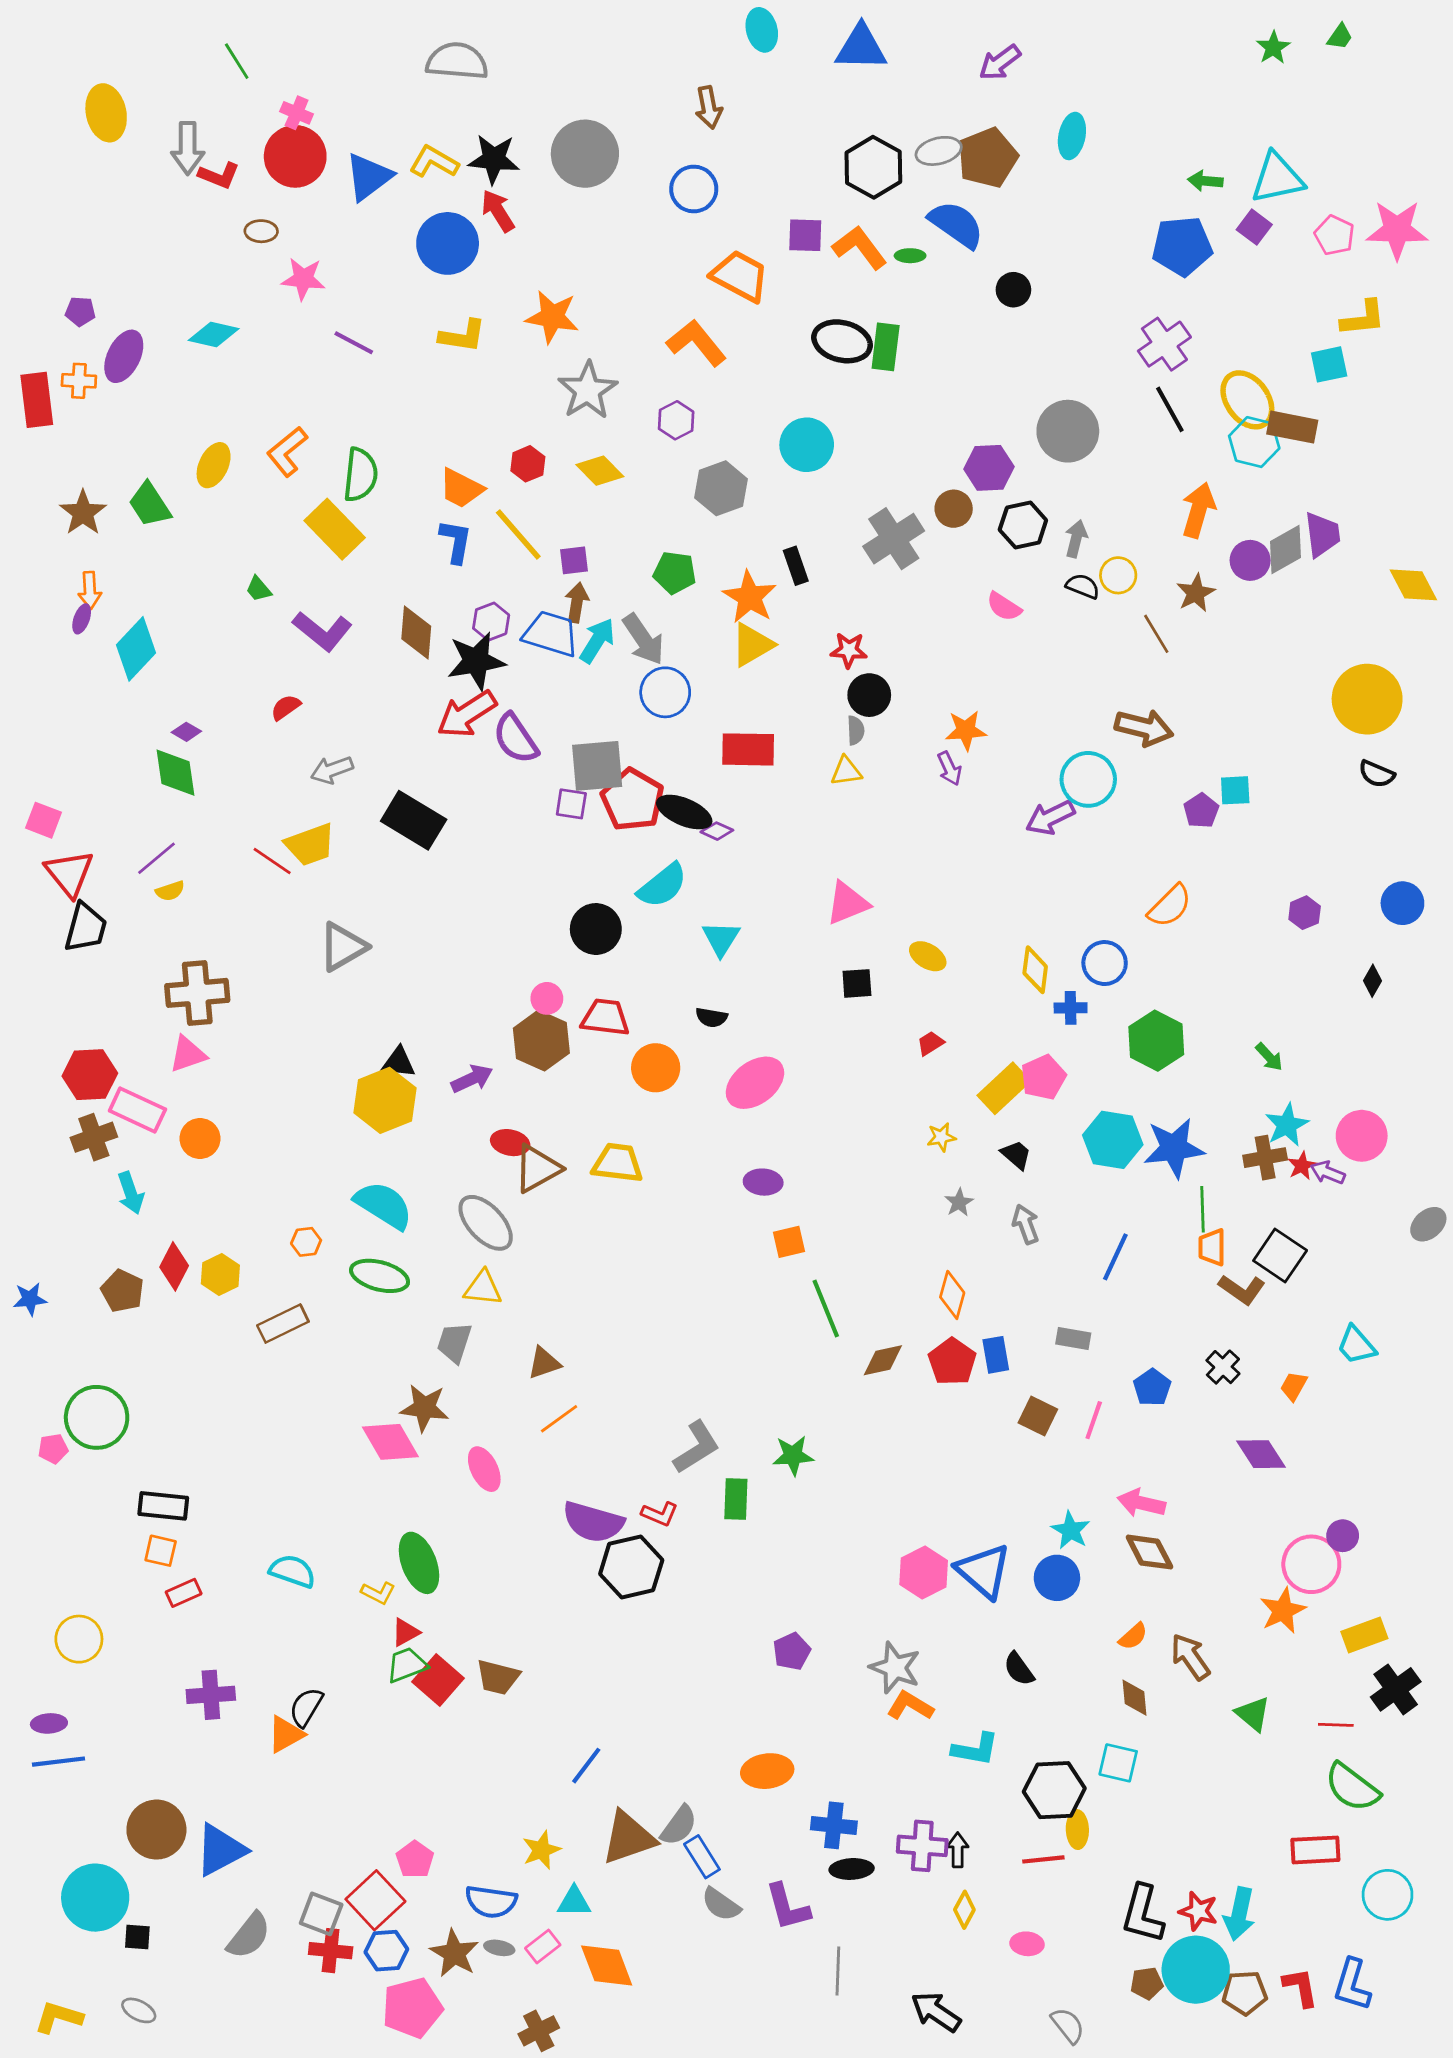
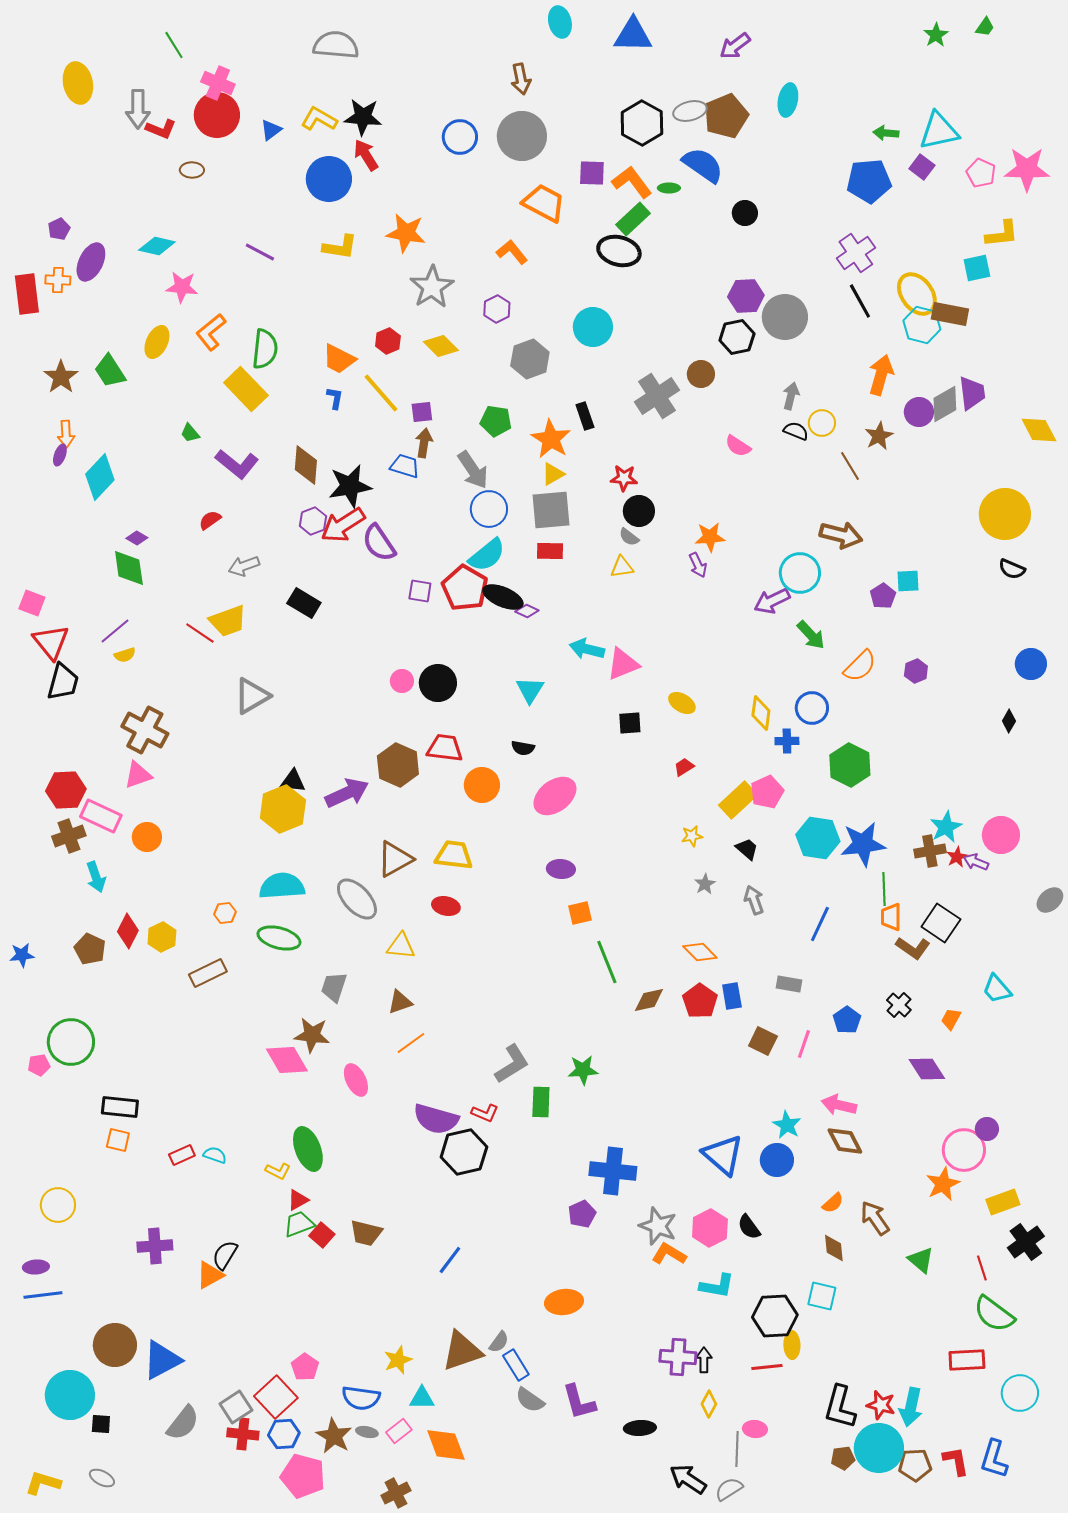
pink cross: (297, 113) -> (218, 83), size x1.4
gray circle: (585, 154) -> (522, 136), moved
blue triangle: (369, 177) -> (271, 130), size x0.6
blue circle: (694, 189) -> (460, 137), moved
pink star: (303, 279) -> (182, 287), moved
purple pentagon: (80, 311) -> (59, 229), turned -30
orange L-shape: (696, 343) -> (512, 252), size x0.7
green rectangle: (886, 347) -> (633, 219), moved, turned 40
purple hexagon: (989, 468) -> (746, 296), moved
black hexagon: (1023, 525) -> (737, 337), moved
blue L-shape: (456, 541) -> (335, 398), size x0.7
purple hexagon: (491, 622) -> (313, 521), moved
blue trapezoid: (551, 634) -> (405, 466), size x0.7
cyan arrow: (597, 641) -> (587, 649), moved, turned -108
yellow triangle: (752, 645) -> (553, 474), size x0.7
gray semicircle: (856, 730) -> (629, 537), turned 130
red rectangle: (748, 749) -> (550, 551), size x0.7
gray square: (597, 766) -> (551, 510), moved
black rectangle: (414, 820) -> (304, 603), size x0.7
cyan semicircle: (662, 885) -> (487, 555), moved
purple hexagon: (1305, 913) -> (916, 671), moved
brown cross: (197, 993) -> (145, 730), turned 33
pink circle: (547, 998) -> (402, 681), moved
green arrow: (1269, 1057) -> (811, 635), moved, size x1.4
purple arrow: (472, 1079) -> (347, 793), size x1.4
red ellipse: (510, 1143) -> (446, 906), moved
cyan semicircle: (384, 1205) -> (282, 886), turned -36
yellow triangle: (483, 1288) -> (401, 946), moved
orange diamond: (952, 1295) -> (700, 952), turned -60
cyan semicircle: (292, 1571) -> (215, 1155), size x0.7
pink hexagon: (924, 1572) -> (710, 1228), moved
red rectangle: (184, 1593) -> (182, 1155), moved
red square: (438, 1680) -> (322, 1235), size x0.7
red line: (1336, 1725) -> (982, 1268), turned 70
blue line: (586, 1766) -> (450, 1260), moved
gray semicircle: (679, 1825) -> (499, 1342), size x0.7
blue cross: (834, 1825) -> (613, 1171), moved, size x1.4
black ellipse: (852, 1869) -> (640, 1428), moved
gray square: (321, 1914) -> (236, 1407), turned 36
gray line: (838, 1971) -> (737, 1449), moved
pink pentagon: (412, 2008) -> (303, 1476), turned 30
gray semicircle: (1068, 2025) -> (729, 1489), moved, turned -84

